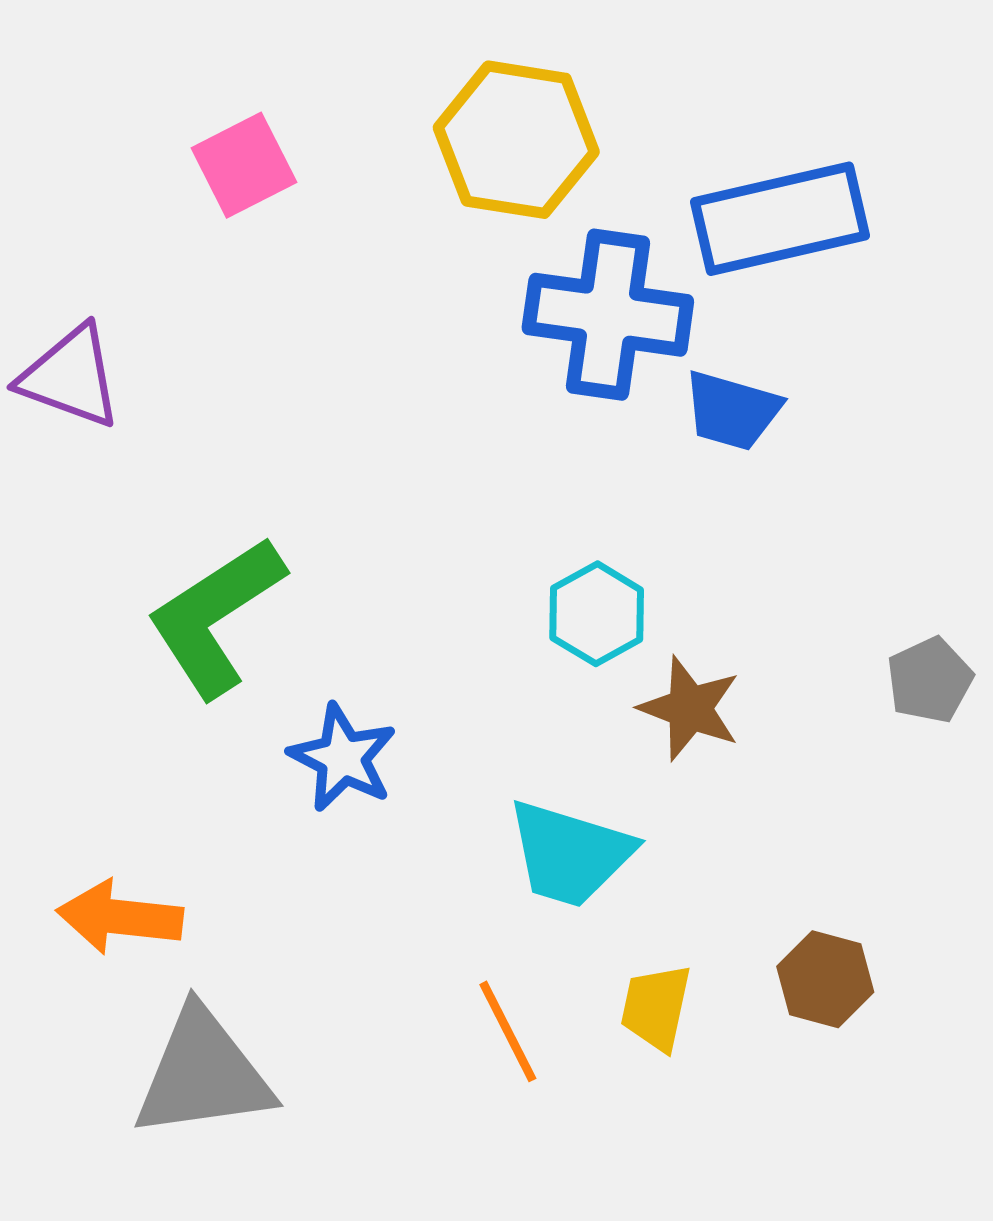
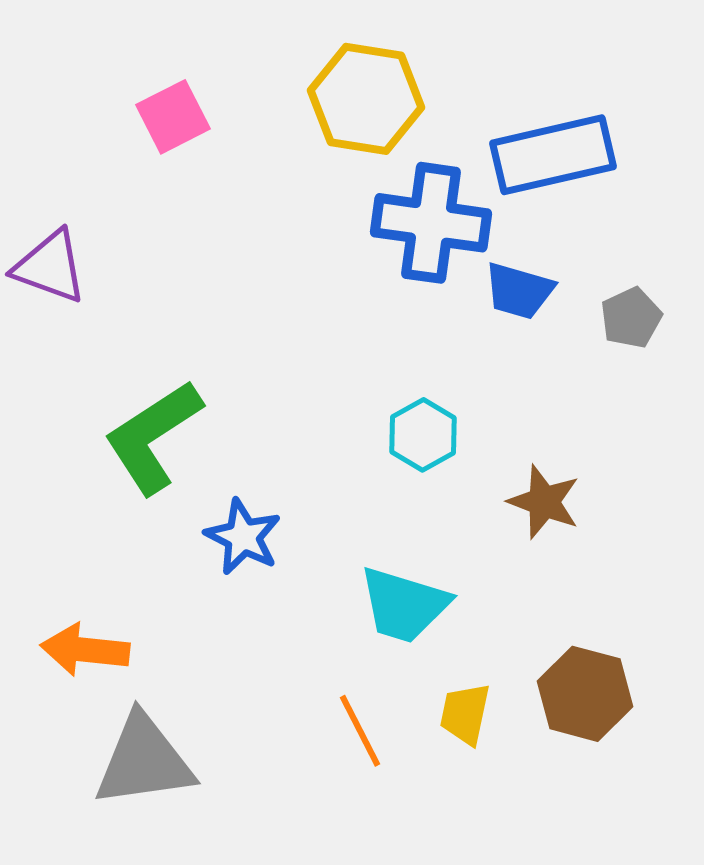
gray pentagon: (930, 680) -> (631, 318), moved
brown star: (690, 708) -> (544, 502), moved
brown hexagon: (825, 979) -> (585, 694), size x1.4

